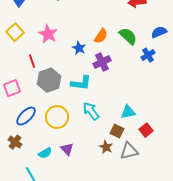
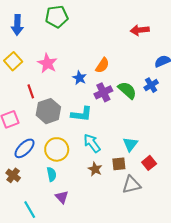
green semicircle: (128, 36) -> (127, 90), moved
cyan triangle: (128, 112) -> (130, 144), turned -42
brown square: (117, 131) -> (119, 164), turned -32
brown star: (106, 147) -> (95, 169), moved
purple triangle: (67, 149) -> (62, 197), moved
cyan semicircle: (45, 153) -> (51, 174), moved, turned -72

